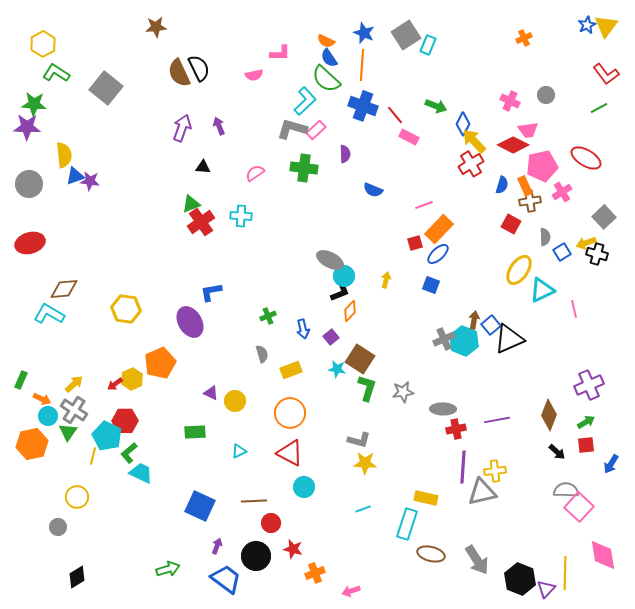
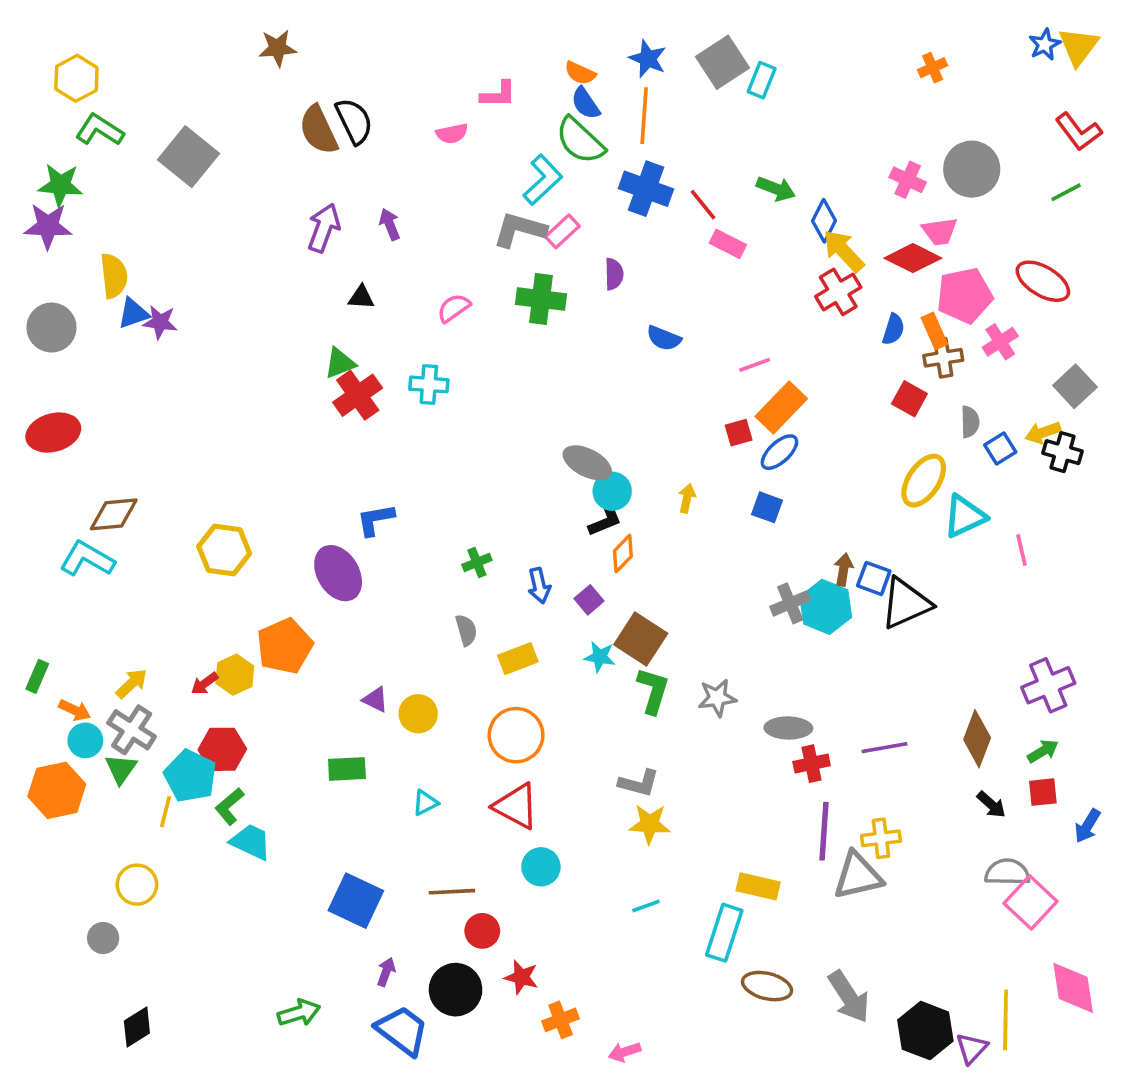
gray circle: (546, 95) -> (972, 169), size x1.8
blue square: (491, 325) -> (874, 578), turned -30

